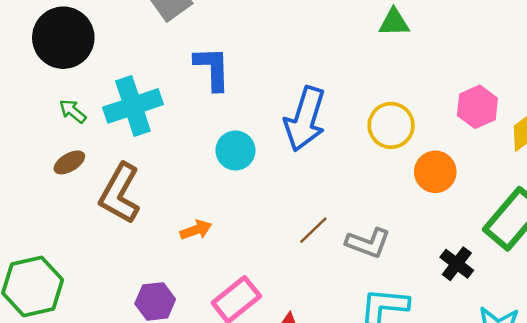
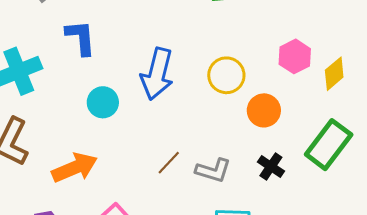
orange arrow: (196, 230) -> (75, 168), size x1.8
black cross: (457, 264) -> (271, 167), moved

